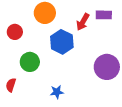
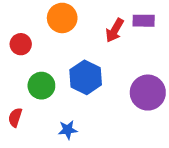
blue hexagon: (62, 42) -> (86, 77), moved
blue star: (57, 92) -> (68, 130), moved

